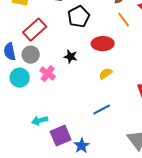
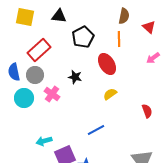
orange line: (124, 20) -> (119, 39), moved, turned 35
red ellipse: (103, 44) -> (107, 64), turned 60
blue line: (102, 110) -> (96, 130), moved

